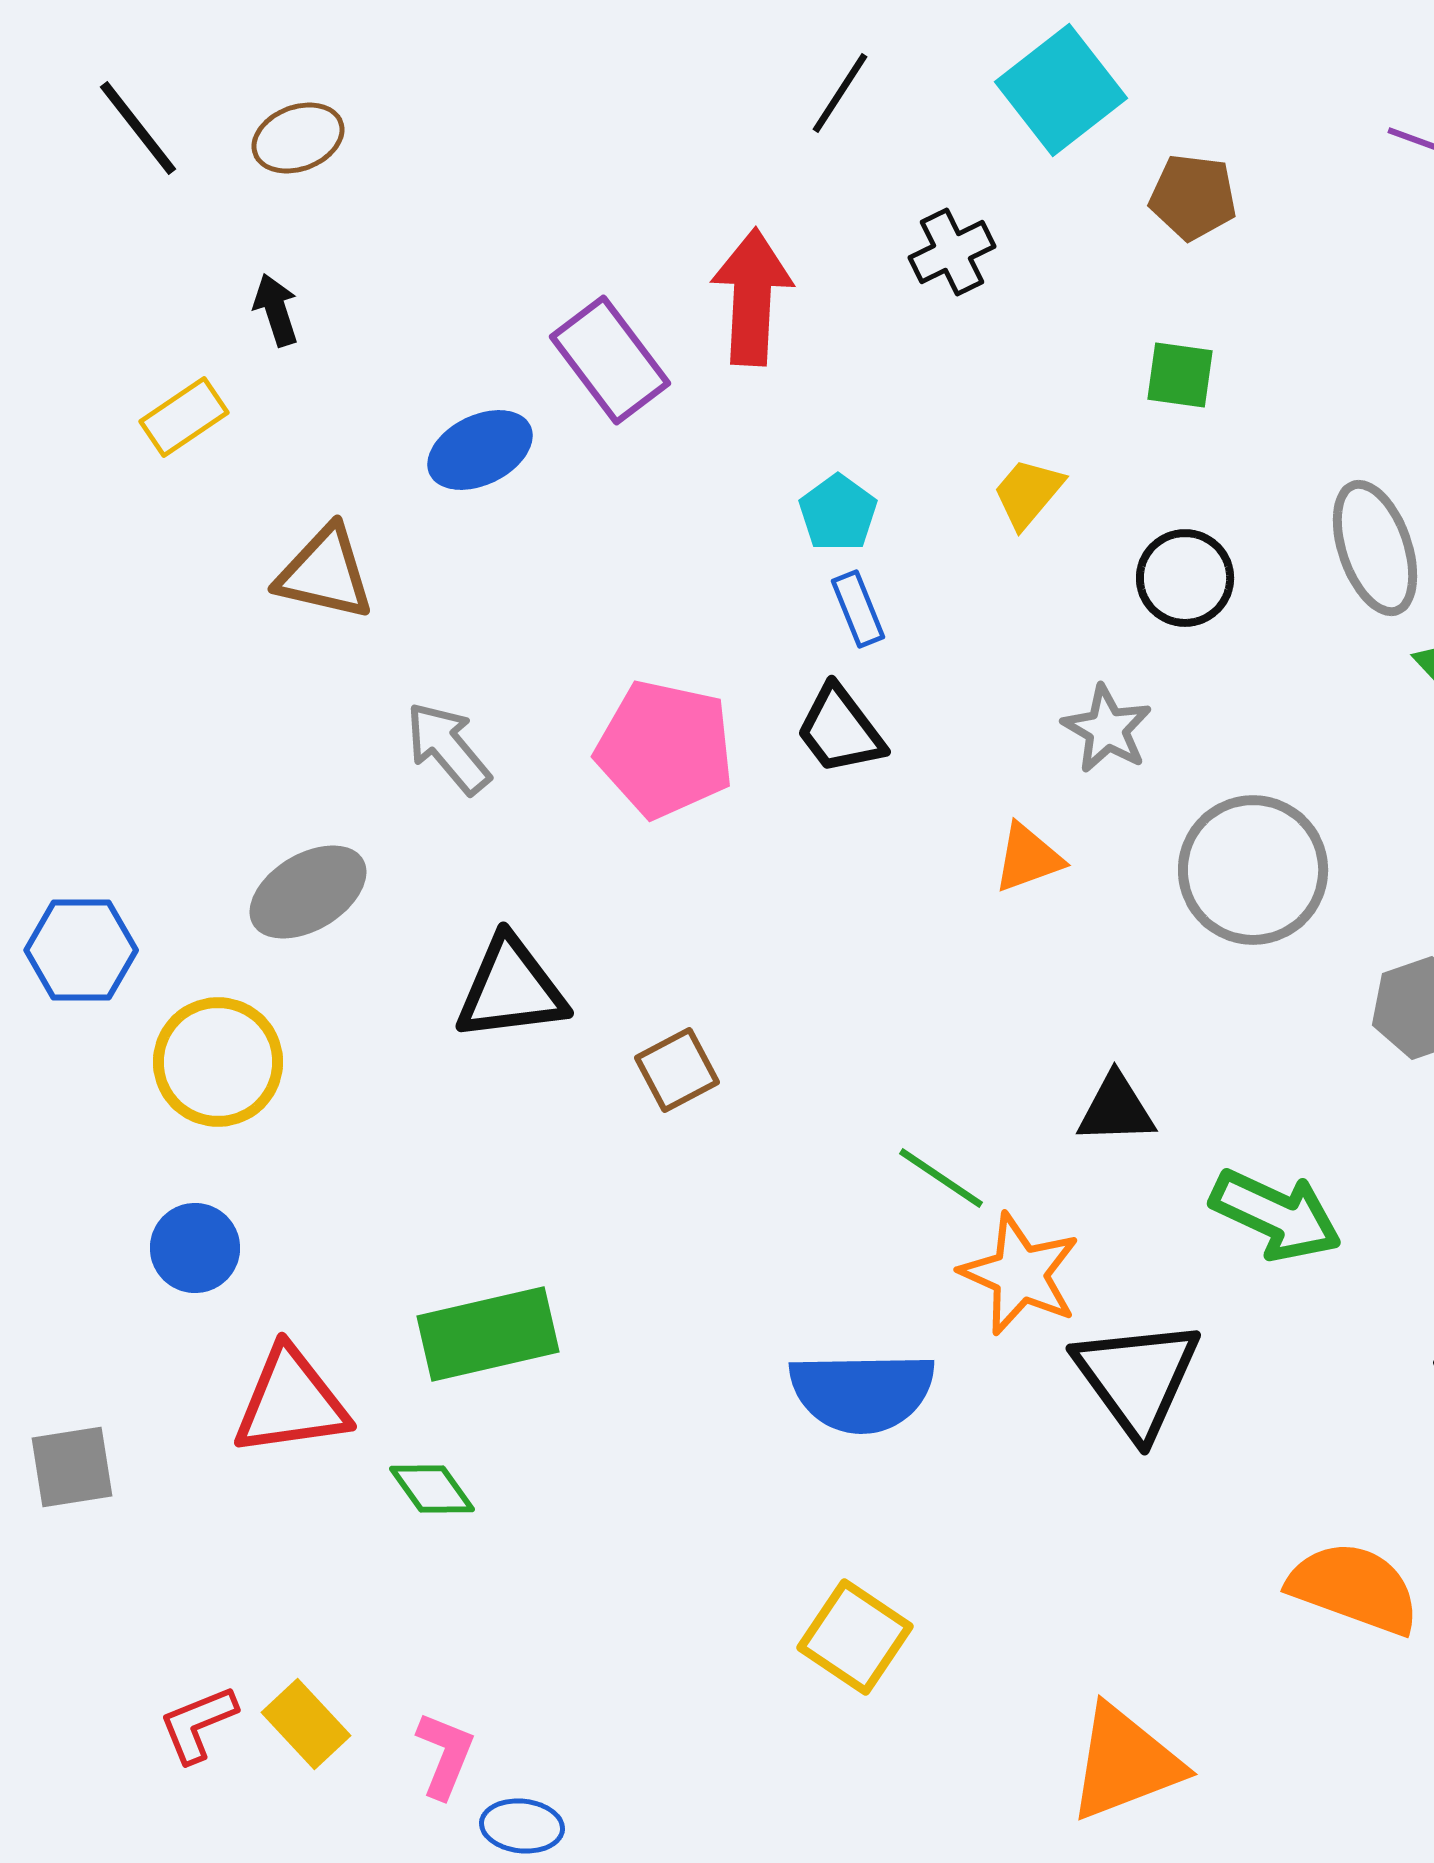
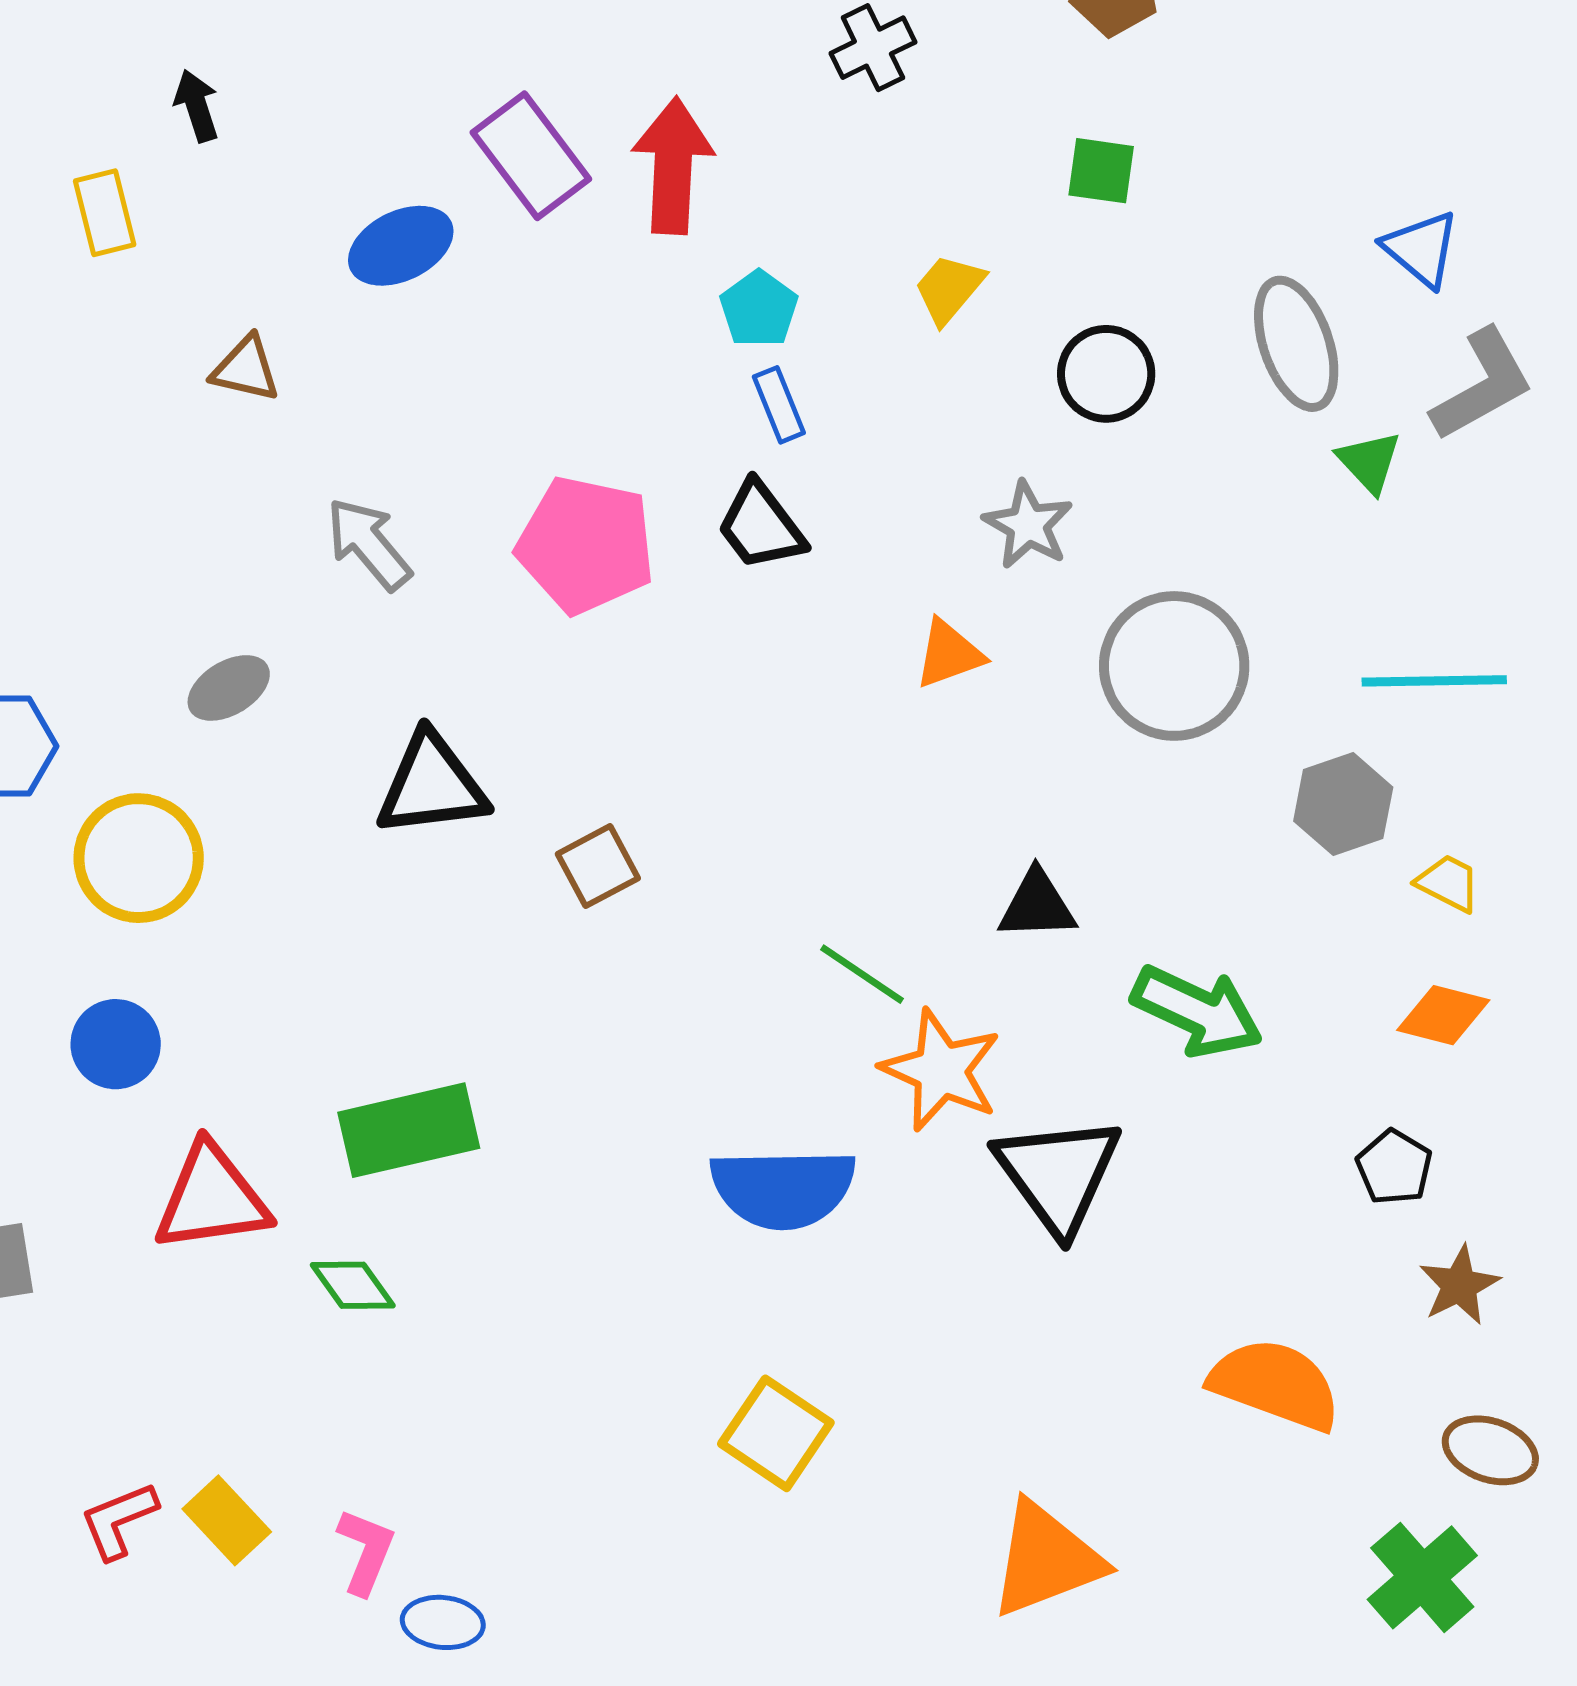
red arrow: (752, 297) -> (673, 166), moved
yellow rectangle: (184, 417) -> (105, 213), turned -70
brown triangle: (325, 573) -> (246, 369), size x0.7
gray ellipse: (308, 892) -> (229, 688), size x0.7

